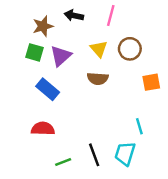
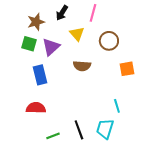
black arrow: (74, 15) -> (62, 13), turned -70
yellow triangle: (99, 49) -> (77, 34), moved
blue rectangle: (48, 89) -> (40, 75), turned 36

